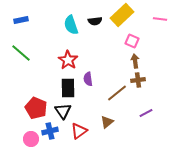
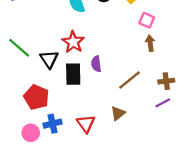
green line: (21, 53) -> (19, 48), moved
brown cross: (138, 80) -> (166, 81), moved
black triangle: (63, 111) -> (49, 59), moved
red triangle: (79, 131) -> (86, 124), turned -30

